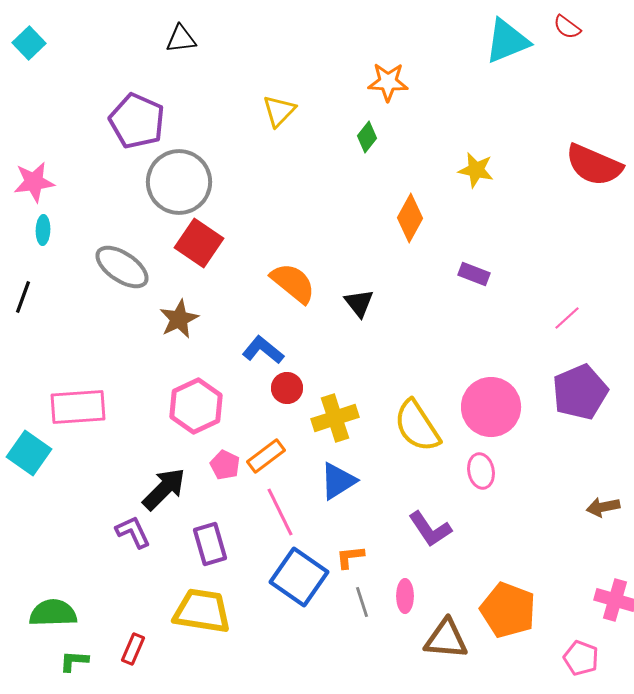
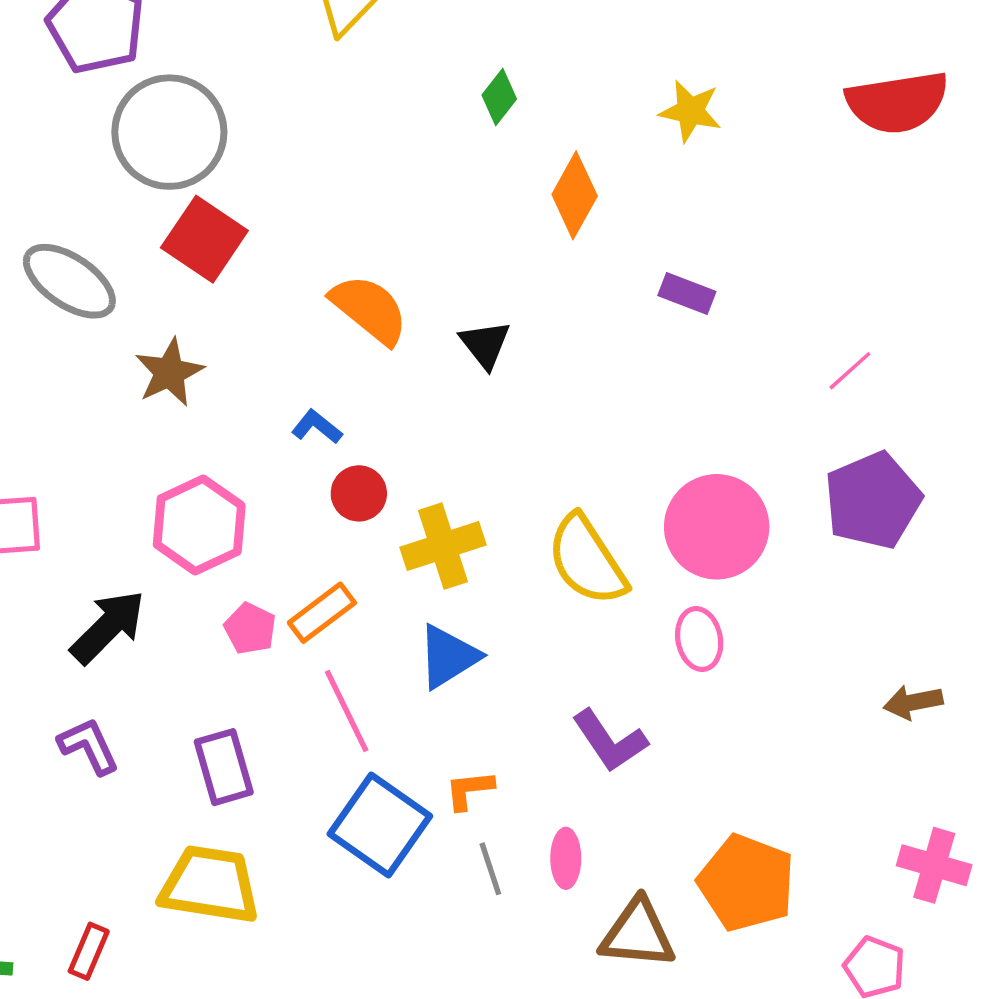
green diamond: (367, 137) -> (499, 97), moved
red semicircle: (594, 165) -> (897, 102), turned -32
blue L-shape: (263, 350) -> (317, 427), size x0.7
black arrow: (164, 489) -> (108, 627), moved

